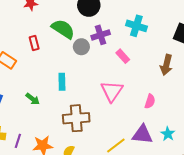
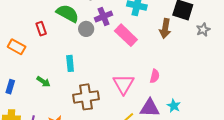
pink rectangle: (123, 56) -> (126, 35), size x1.6
brown arrow: (166, 65) -> (165, 28), moved
pink triangle: (112, 91) -> (123, 84), moved

